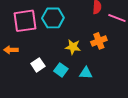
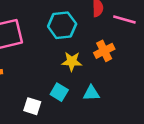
cyan hexagon: (53, 18) -> (62, 25), moved
white square: (38, 65) -> (32, 106), moved, turned -32

